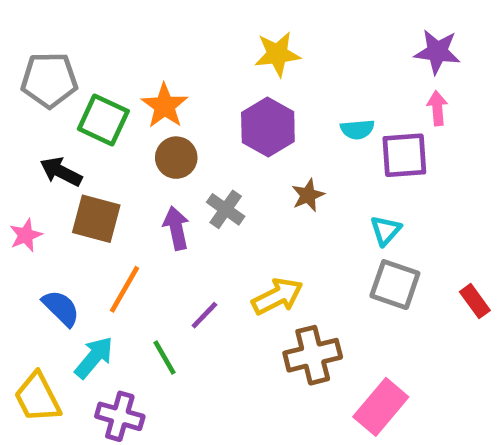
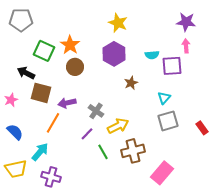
yellow star: (277, 54) -> (118, 23), turned 30
gray pentagon: (49, 80) -> (21, 20), moved
gray cross: (226, 209) -> (96, 111), moved
purple arrow: (176, 228) -> (67, 103), moved, turned -90
gray square: (395, 285) -> (168, 121), turned -35
blue semicircle: (61, 308) -> (15, 132), moved
green line: (164, 357) -> (103, 152), moved
yellow trapezoid: (37, 397) -> (16, 169), turned -75

